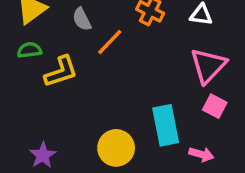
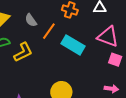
pink triangle: (208, 66) -> (108, 37), turned -45
cyan rectangle: (166, 125) -> (73, 45), moved, turned -40

